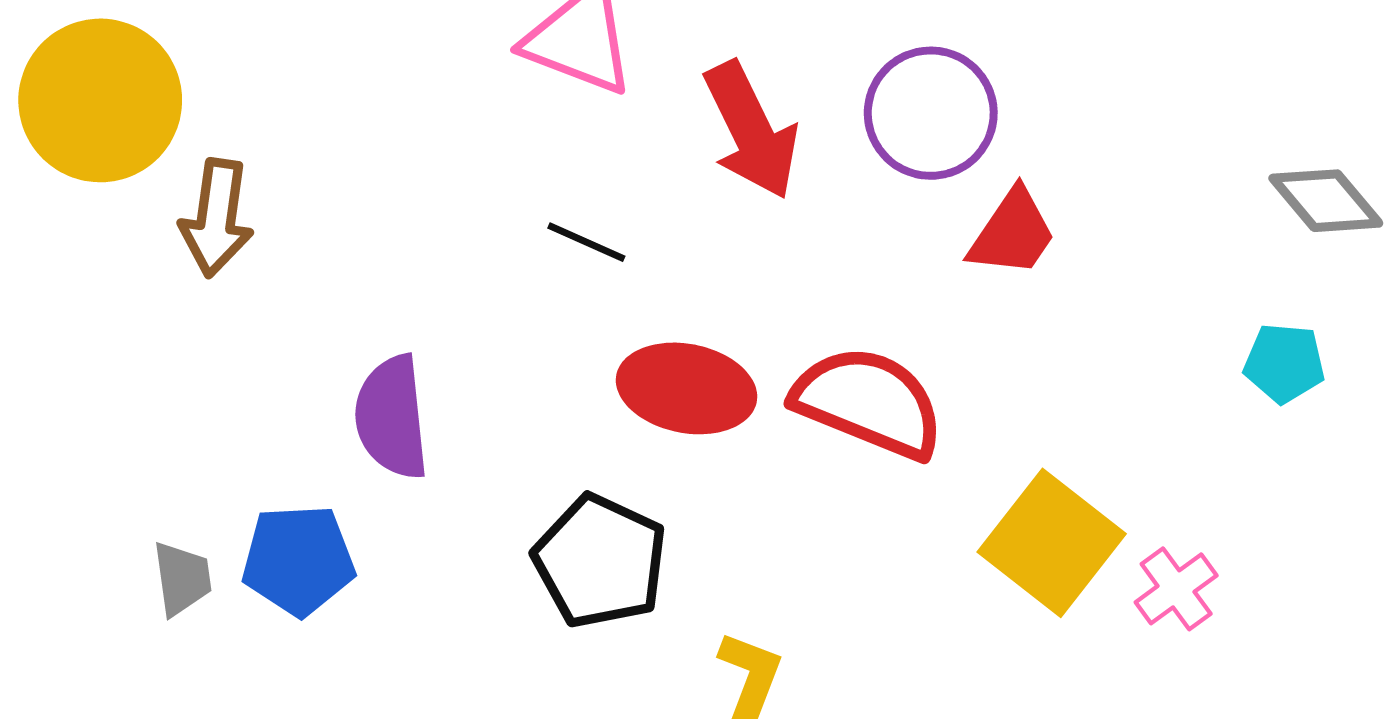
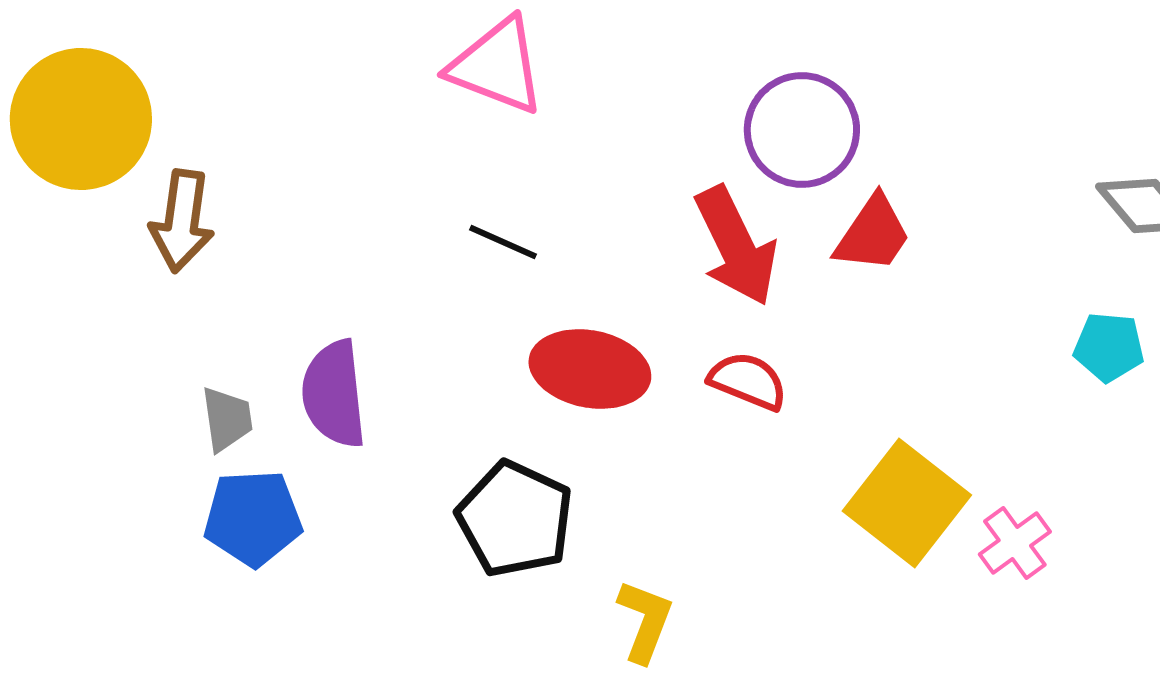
red arrow: (751, 130) -> (736, 246), moved
red semicircle: (869, 402) -> (748, 381), size x0.6
gray trapezoid: (182, 579) -> (227, 419), moved

